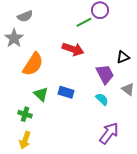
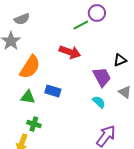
blue rectangle: (66, 92) -> (53, 91), moved
green triangle: (41, 94) -> (28, 97), moved, turned -35
green cross: (25, 114) -> (34, 124), moved

